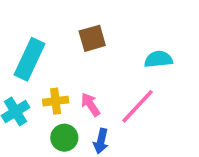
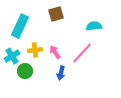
green circle: (64, 138) -> (25, 71), moved

